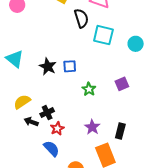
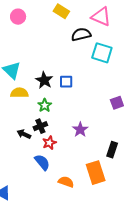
black semicircle: (81, 18) -> (81, 34), turned -90
green star: (89, 89) -> (45, 105), moved
yellow semicircle: (22, 102) -> (19, 93), moved, turned 30
purple star: (92, 127) -> (80, 130), moved

